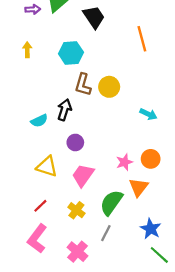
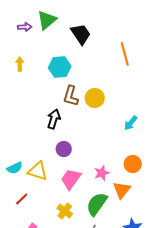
cyan arrow: (148, 114) -> (131, 123), turned 105
cyan semicircle: (39, 121) -> (15, 168), moved
pink star: (124, 162) -> (102, 173), moved
red line: (40, 206) -> (22, 199), moved

